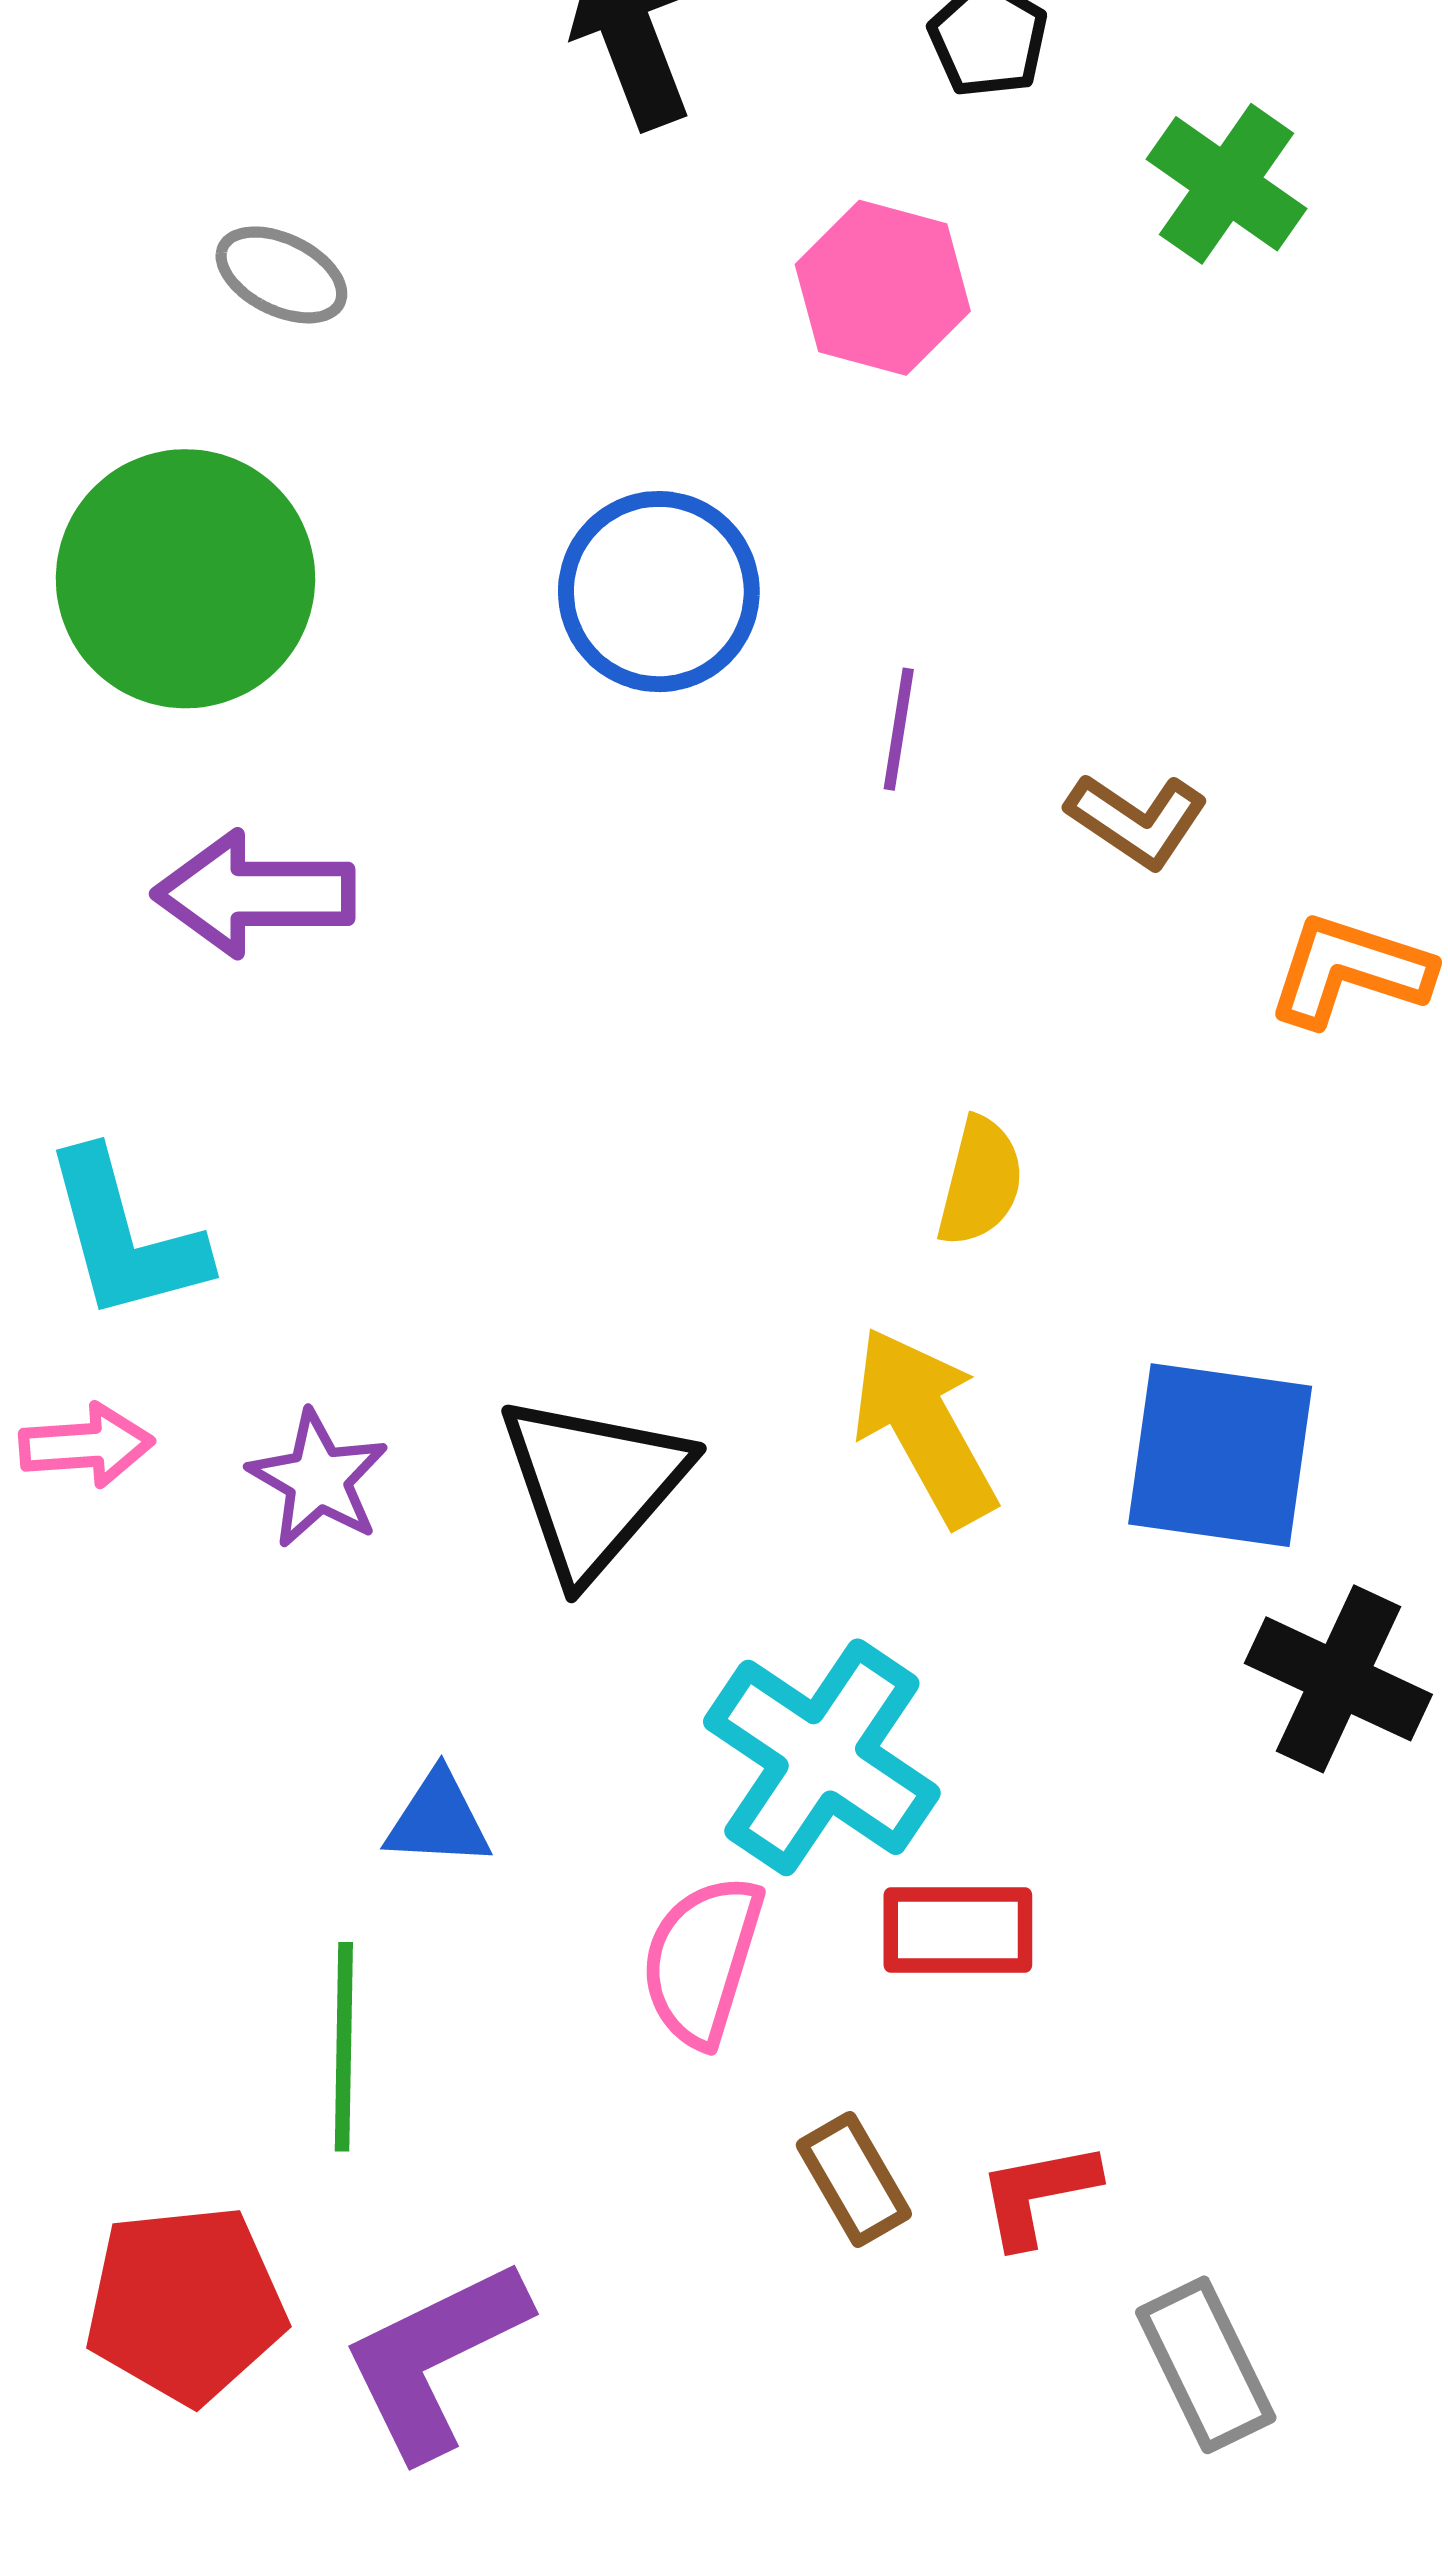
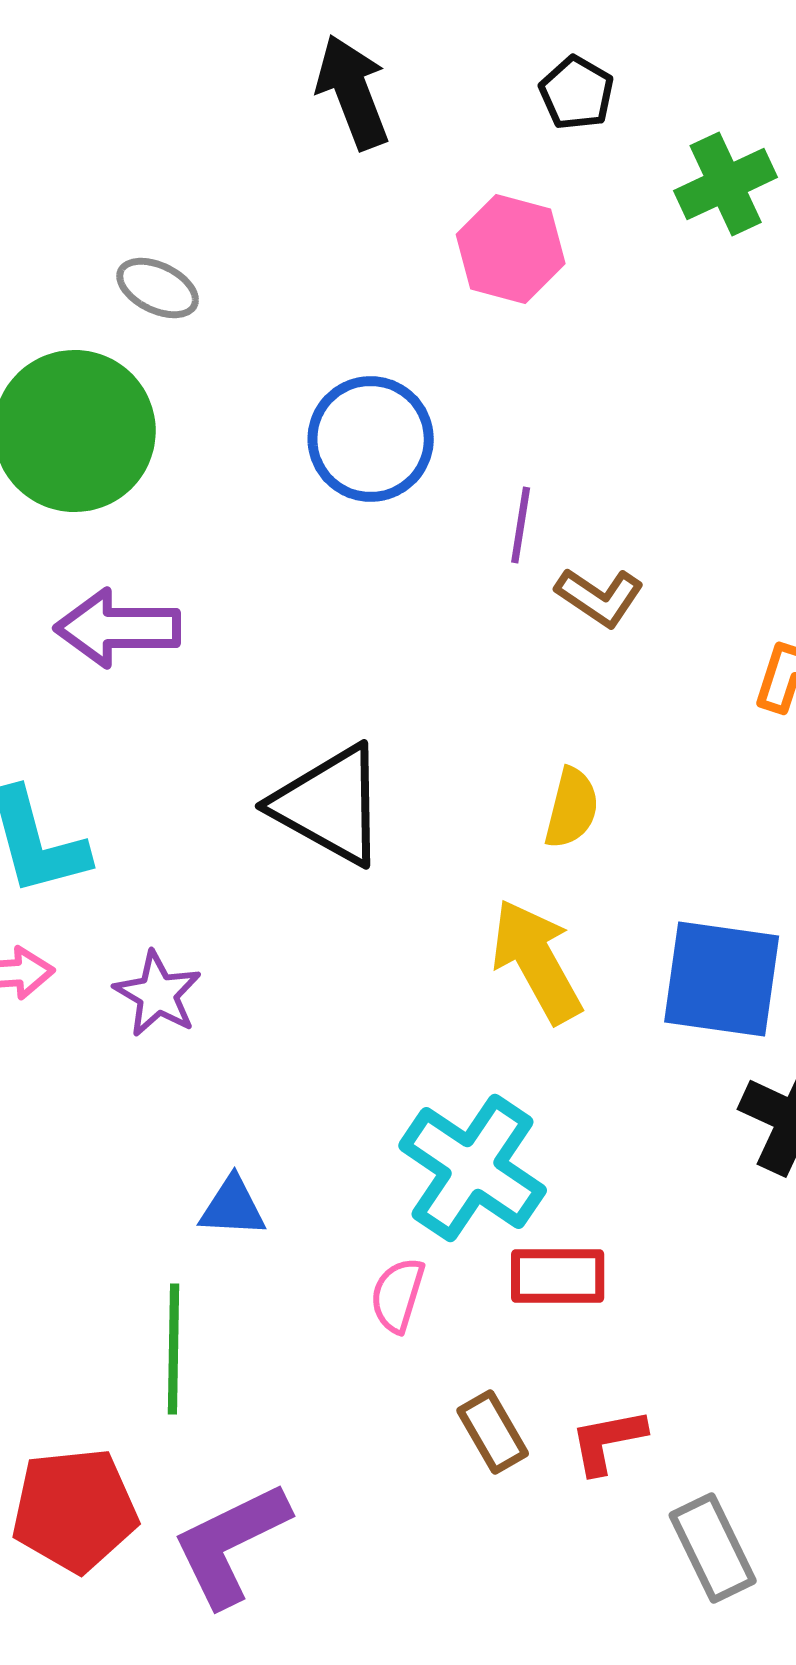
green cross: (1227, 184) -> (726, 184), turned 30
gray ellipse: (281, 275) -> (158, 288), moved
brown L-shape: (1137, 820) -> (600, 597), moved
black triangle: (593, 1485) -> (330, 805), moved, turned -42
pink semicircle: (702, 1960) -> (398, 1295), size x0.7

